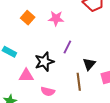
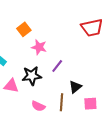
pink star: (56, 18) -> (39, 47), moved
pink semicircle: (48, 91) -> (38, 106), moved

